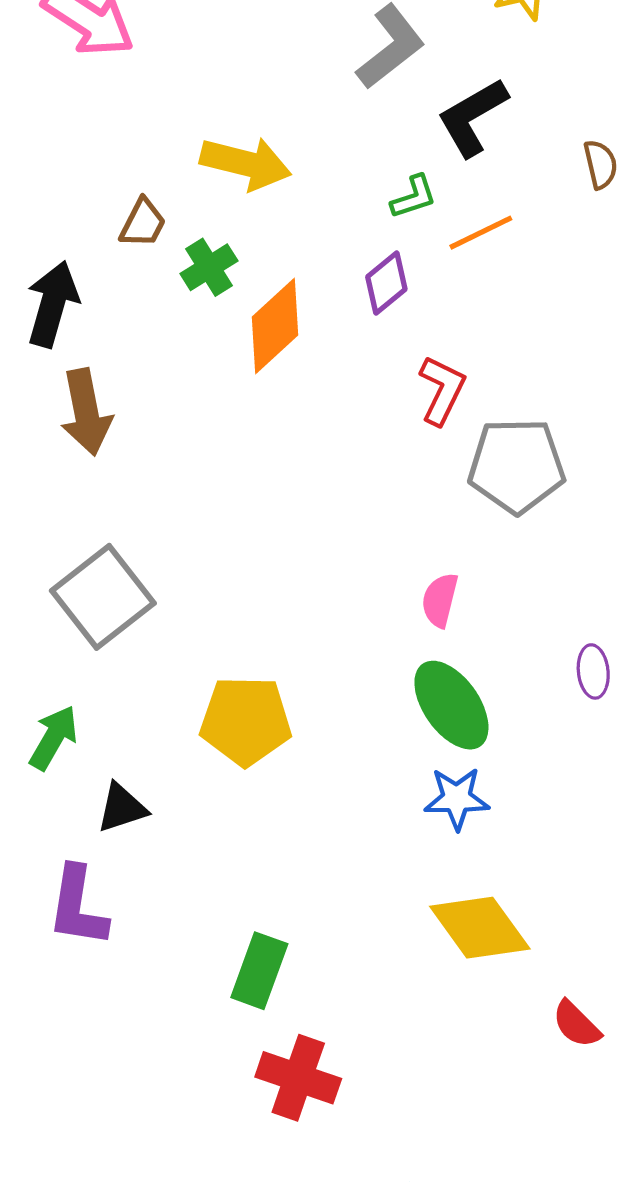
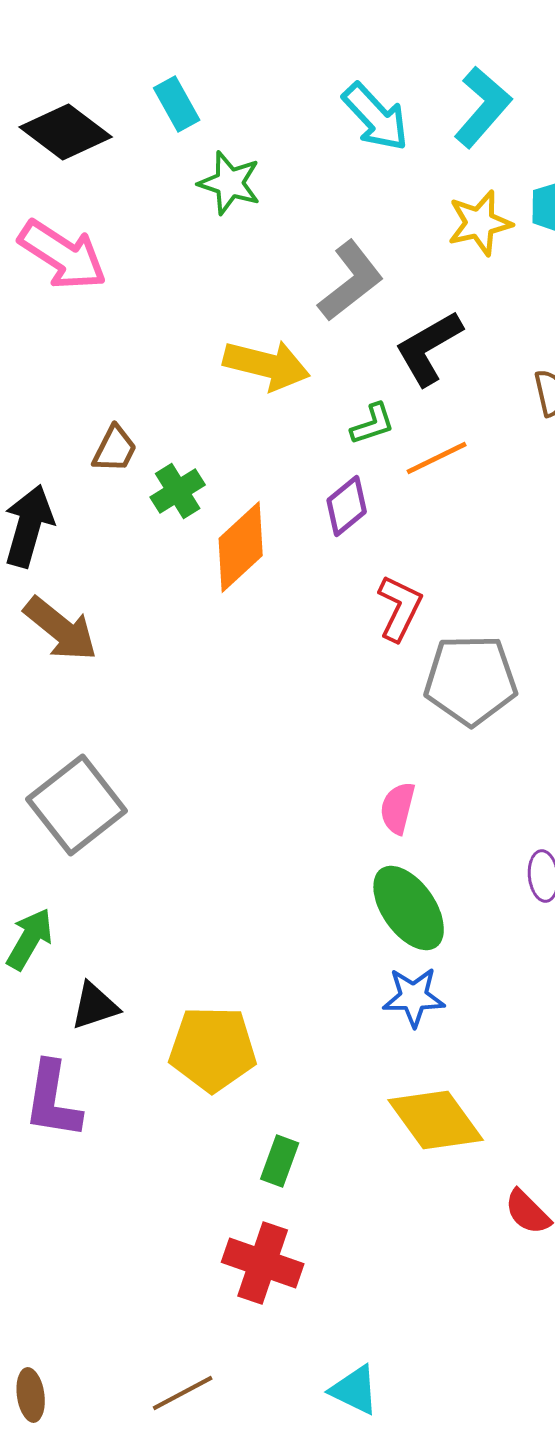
yellow arrow: (246, 163) -> (267, 365), moved
brown arrow: (86, 412) -> (61, 629), turned -40
yellow pentagon: (246, 721) -> (213, 1049), moved
green rectangle: (259, 971) -> (280, 1161), moved, size x0.7

